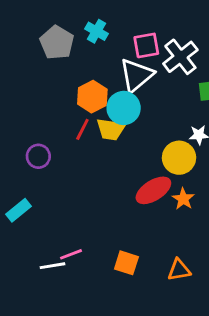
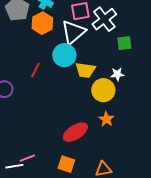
orange hexagon: (92, 97) -> (42, 23), moved
yellow trapezoid: (111, 129) -> (85, 70), moved
red ellipse: (153, 190) -> (75, 132), moved

